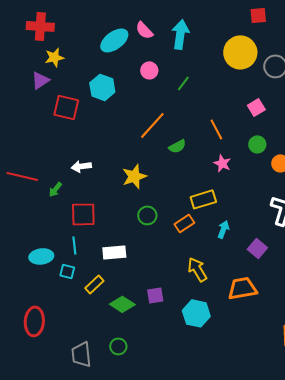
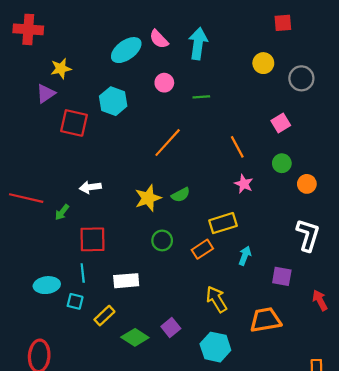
red cross: (40, 26) -> (28, 29), moved
yellow circle: (240, 52) -> (263, 63), size x0.6
green line: (183, 83) -> (201, 97), turned 49
green semicircle: (177, 146) -> (181, 195), moved
purple square: (257, 248) -> (282, 276), turned -30
purple square: (155, 295) -> (171, 328), turned -30

